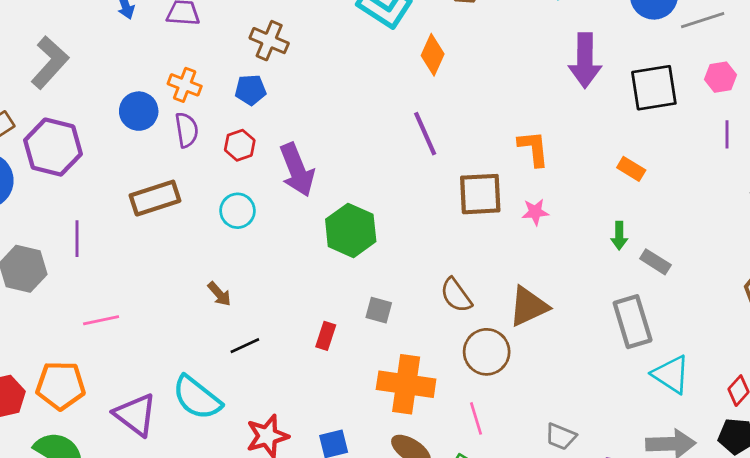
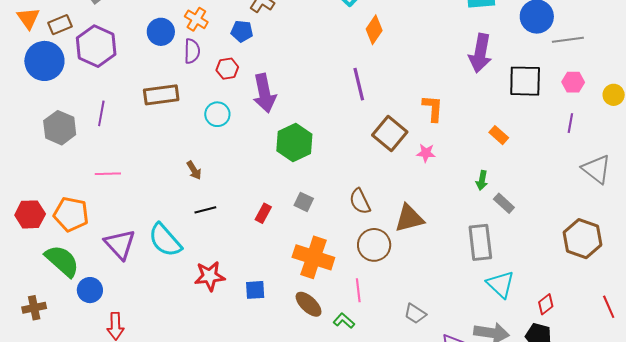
brown square: (480, 194) -> (390, 133), turned 32

